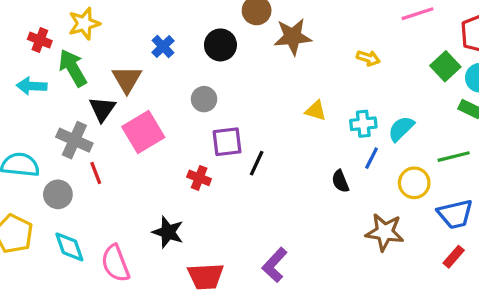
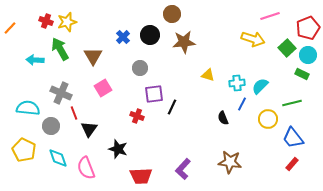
brown star: (293, 37) -> (184, 42), moved
red cross: (40, 40) -> (46, 21), moved
blue cross: (163, 47) -> (123, 37), moved
yellow arrow: (368, 58) -> (253, 39), moved, size x1.6
black triangle: (102, 109) -> (89, 129), moved
pink square: (143, 132) -> (103, 88), size x0.7
blue trapezoid: (455, 214) -> (293, 138), turned 65
brown star: (385, 232) -> (230, 162), moved

